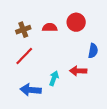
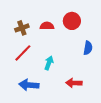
red arrow: (78, 71) -> (74, 83), moved
cyan arrow: (54, 78) -> (49, 63), moved

